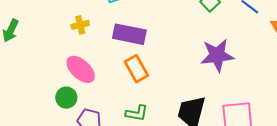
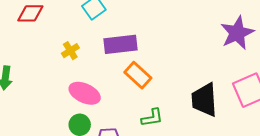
purple star: (217, 55) -> (237, 33), moved

